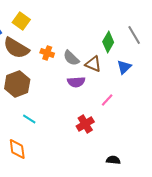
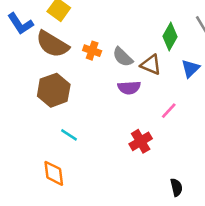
black semicircle: (113, 160) -> (176, 187), turned 72

